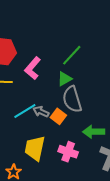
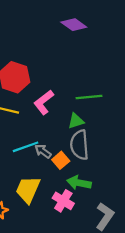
green line: (72, 55) -> (89, 97), turned 30
green arrow: (94, 132) -> (79, 183), moved

